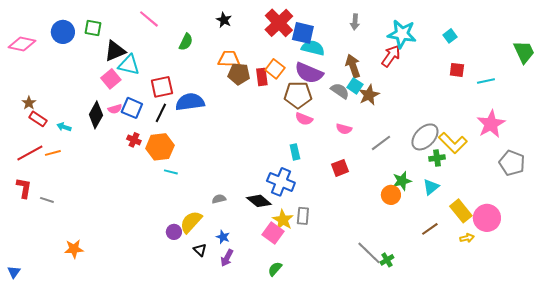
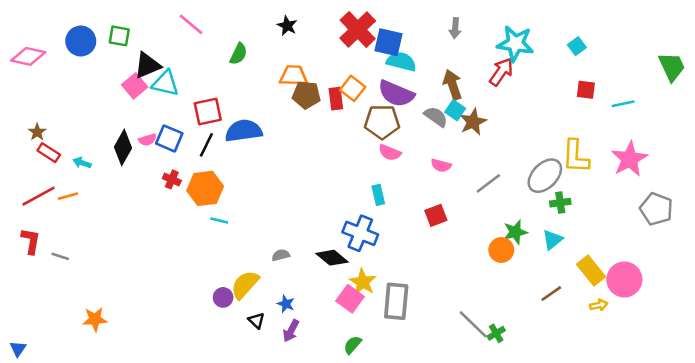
pink square: (111, 79) -> (135, 86), moved
yellow L-shape: (453, 143) -> (576, 156), moved, turned 48
gray rectangle: (303, 216) -> (396, 301), moved, size x1.6

